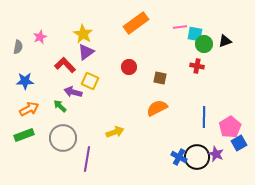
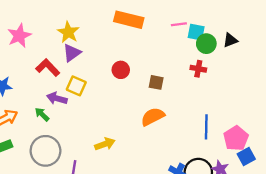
orange rectangle: (136, 23) -> (129, 20), turned 50
pink star: (40, 37) -> (19, 36), size x1.5

